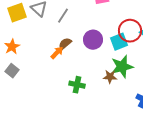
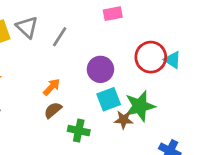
cyan square: (119, 42) -> (109, 99), moved
brown semicircle: (65, 44) -> (53, 110), moved

